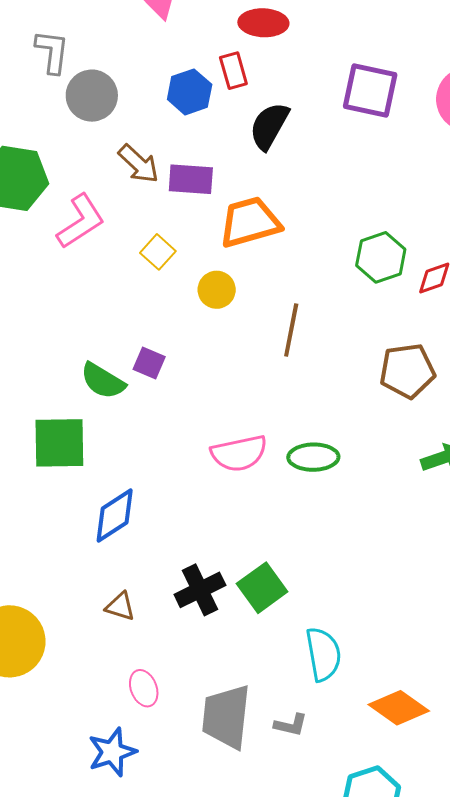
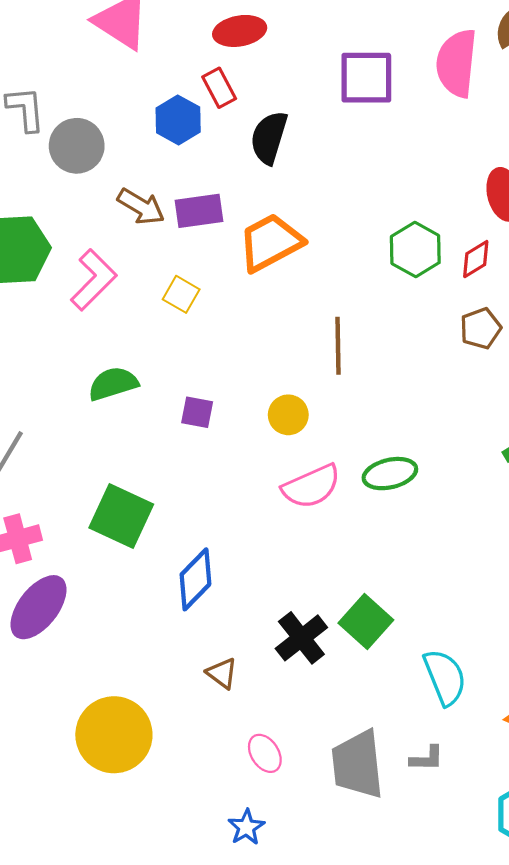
yellow circle: (217, 290) -> (288, 415), moved
brown pentagon: (407, 371) -> (481, 328), moved, size x0.7
green semicircle: (103, 381) -> (113, 384), moved, turned 144
green square: (59, 443) -> (121, 516), turned 38
brown triangle: (120, 606) -> (222, 673), turned 32
blue star: (112, 752) -> (246, 827), size x0.7

